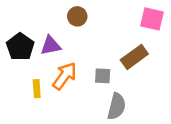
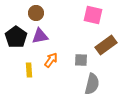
brown circle: (77, 16) -> (36, 13), moved
pink square: (152, 19) -> (93, 15), moved
orange arrow: (65, 76) -> (51, 60), size x0.7

